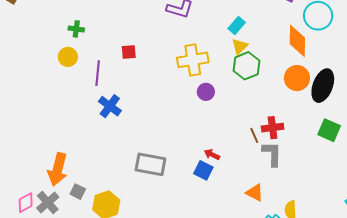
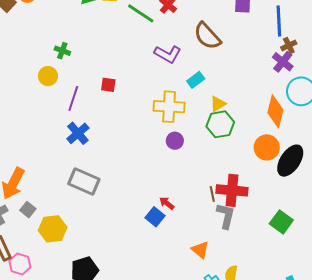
cyan rectangle: (237, 26) -> (196, 80), moved
red cross: (273, 128) -> (232, 190), size x1.4
green square: (329, 130) -> (281, 222), moved
gray rectangle: (151, 164) -> (84, 181), moved

